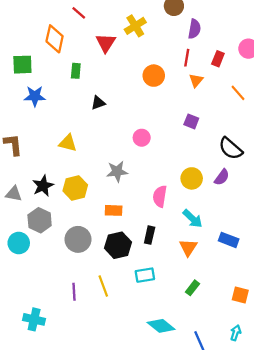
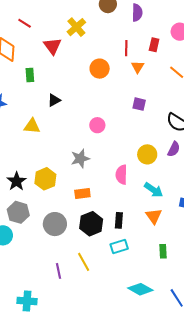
purple semicircle: (194, 29) -> (137, 13), moved
yellow triangle: (68, 143) -> (32, 126), moved
black rectangle: (150, 235) -> (119, 220), moved
green rectangle: (192, 288) -> (163, 251), turned -32

